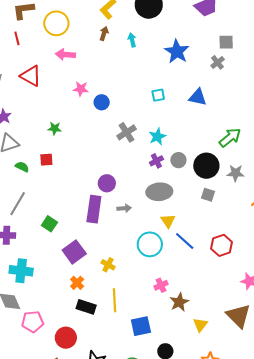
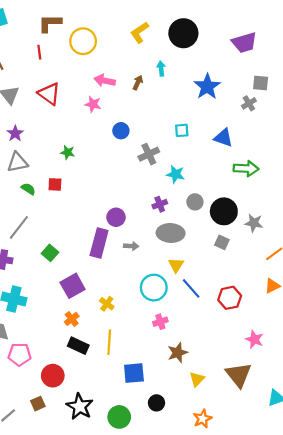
brown arrow: (104, 33) -> (138, 83), moved
pink arrow: (65, 54) -> (105, 81), moved
pink star: (81, 89) -> (93, 104), moved
gray cross: (127, 132) -> (149, 154), moved
cyan star: (157, 137) -> (176, 174), turned 30
green arrow: (230, 137) -> (246, 169), moved, turned 35
purple cross: (156, 161) -> (160, 204), moved
pink cross: (161, 285) -> (160, 322), moved

